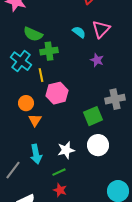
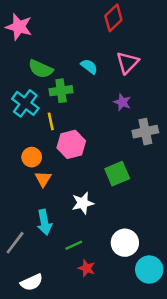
cyan semicircle: (79, 32) -> (89, 66), moved
gray cross: (115, 99) -> (145, 132), moved
white circle: (98, 145) -> (125, 243), moved
white star: (66, 150) -> (83, 203), moved
red star: (60, 190) -> (87, 268), moved

